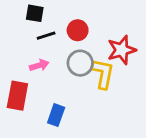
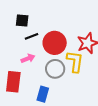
red circle: (78, 30) -> (55, 43), moved, size x1.5
gray circle: (80, 63) -> (55, 69), moved

